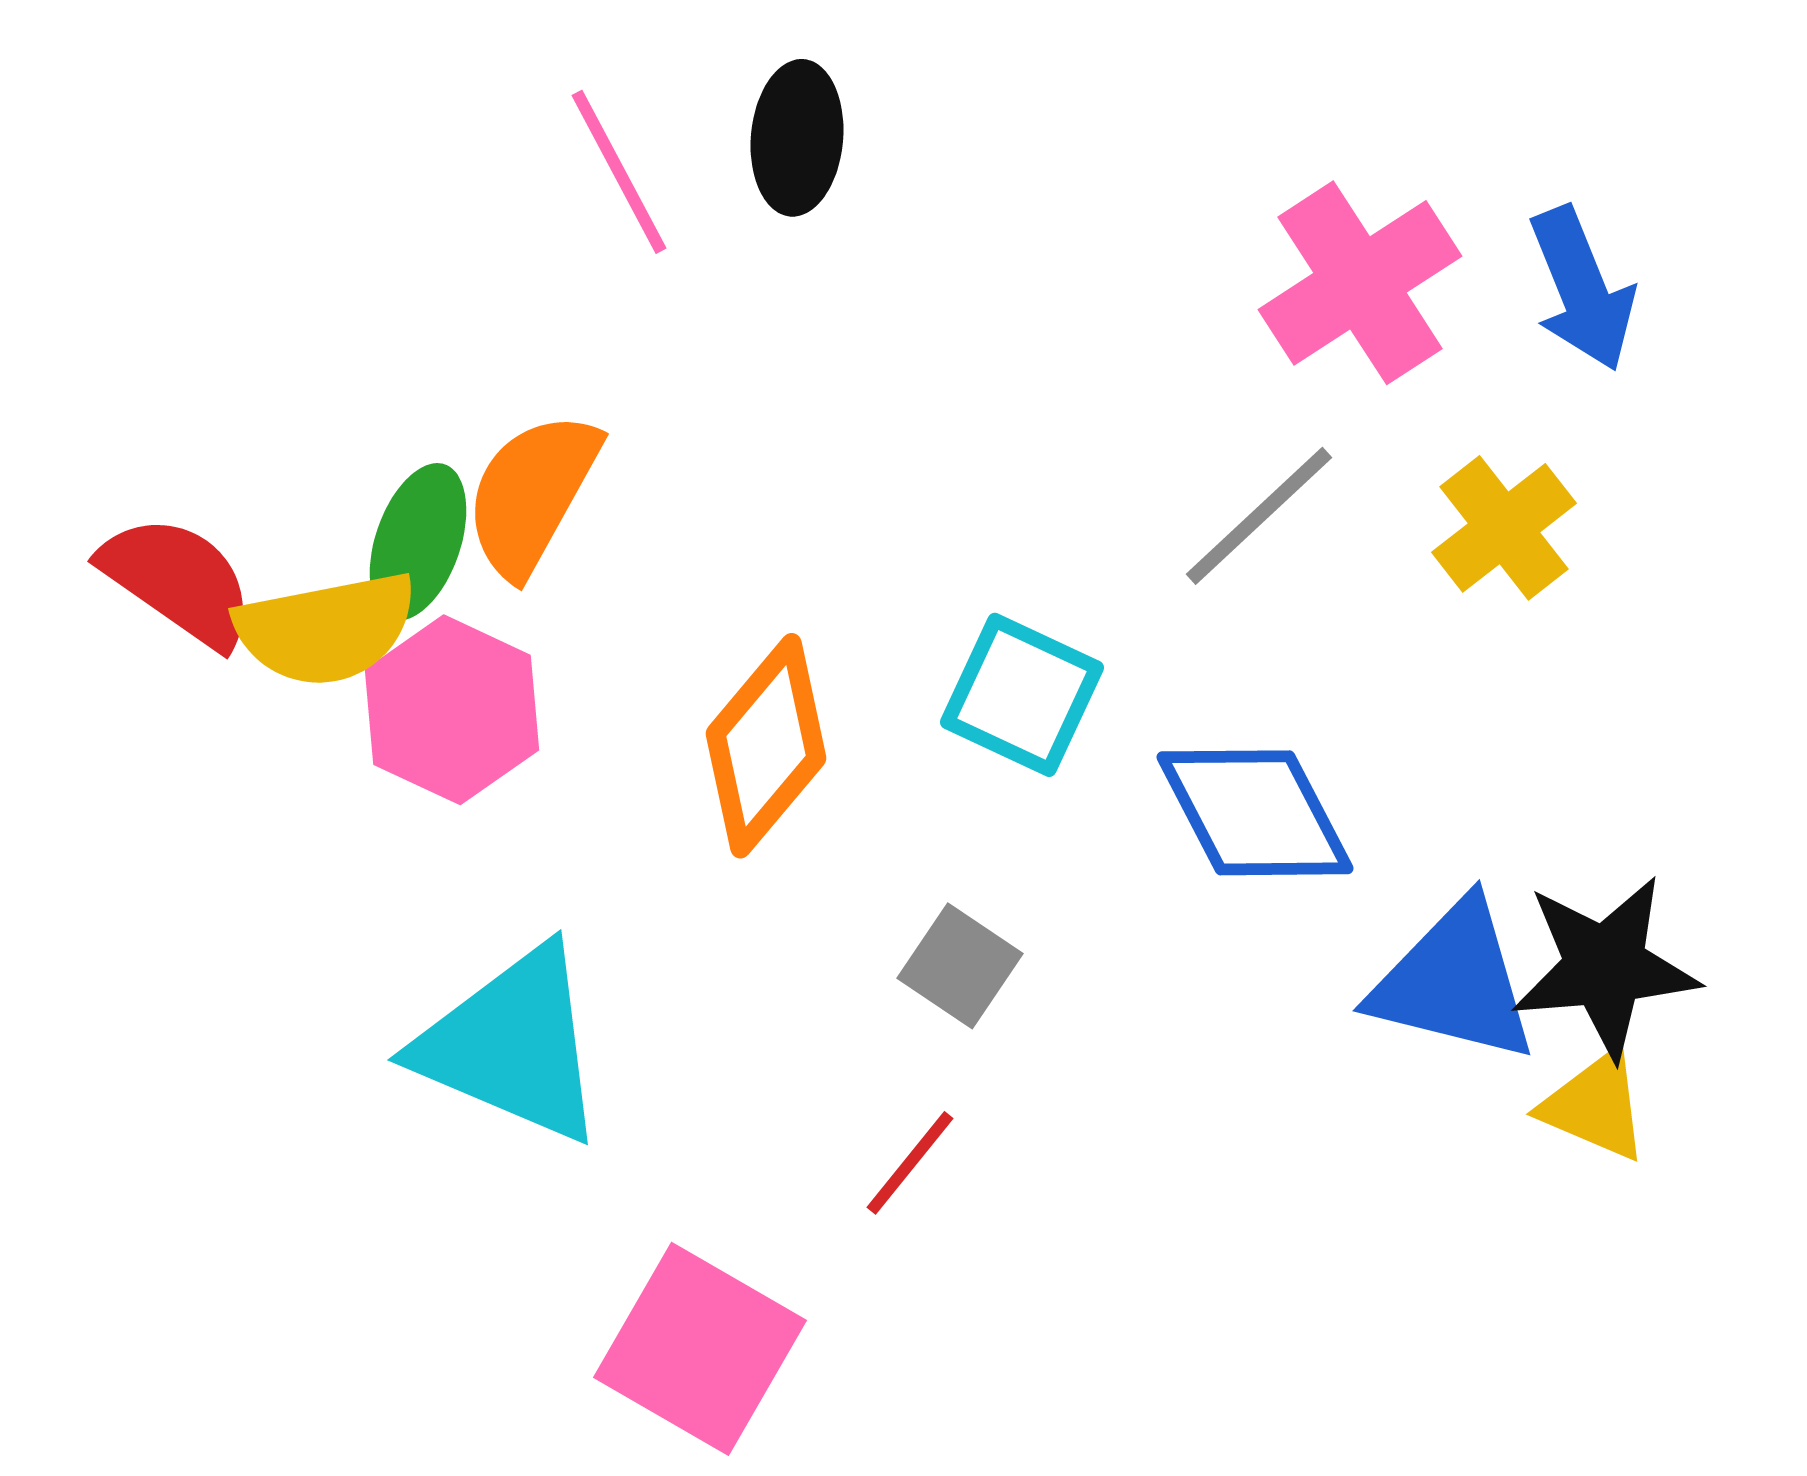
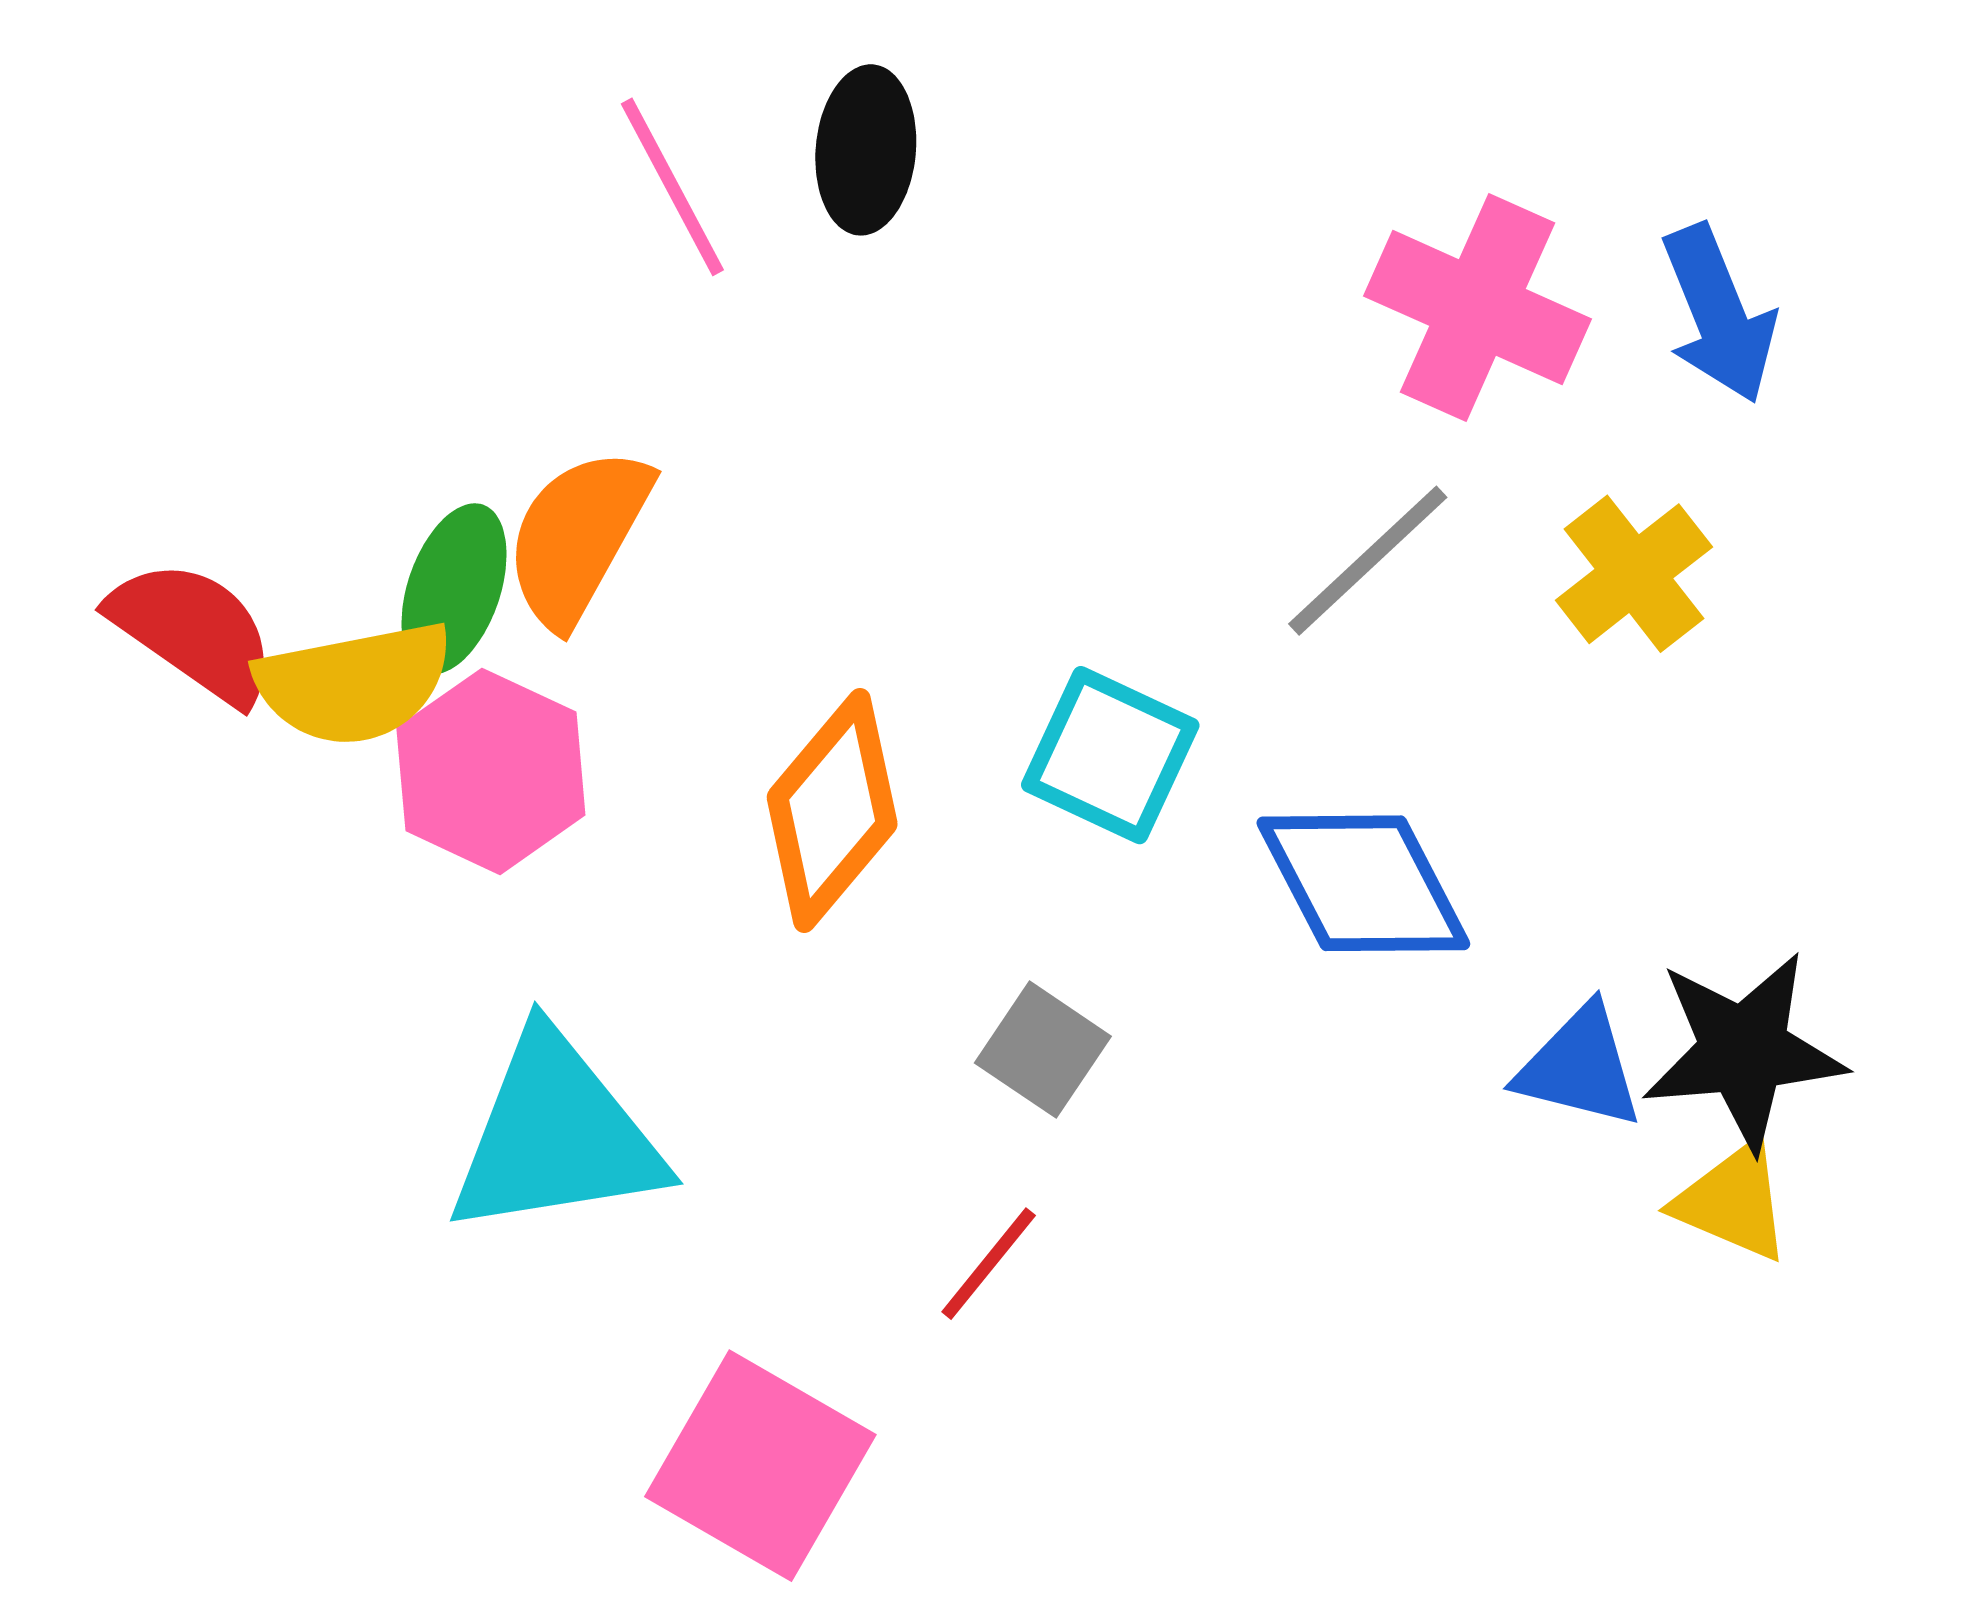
pink cross: (1360, 283) -> (1477, 307), turned -33
blue triangle: (1454, 982) -> (1580, 1067), size x0.7
cyan triangle: (512, 1045) -> (556, 1135), turned -32

